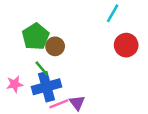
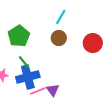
cyan line: (113, 13) -> (61, 17), moved
brown circle: (55, 46) -> (59, 38), moved

